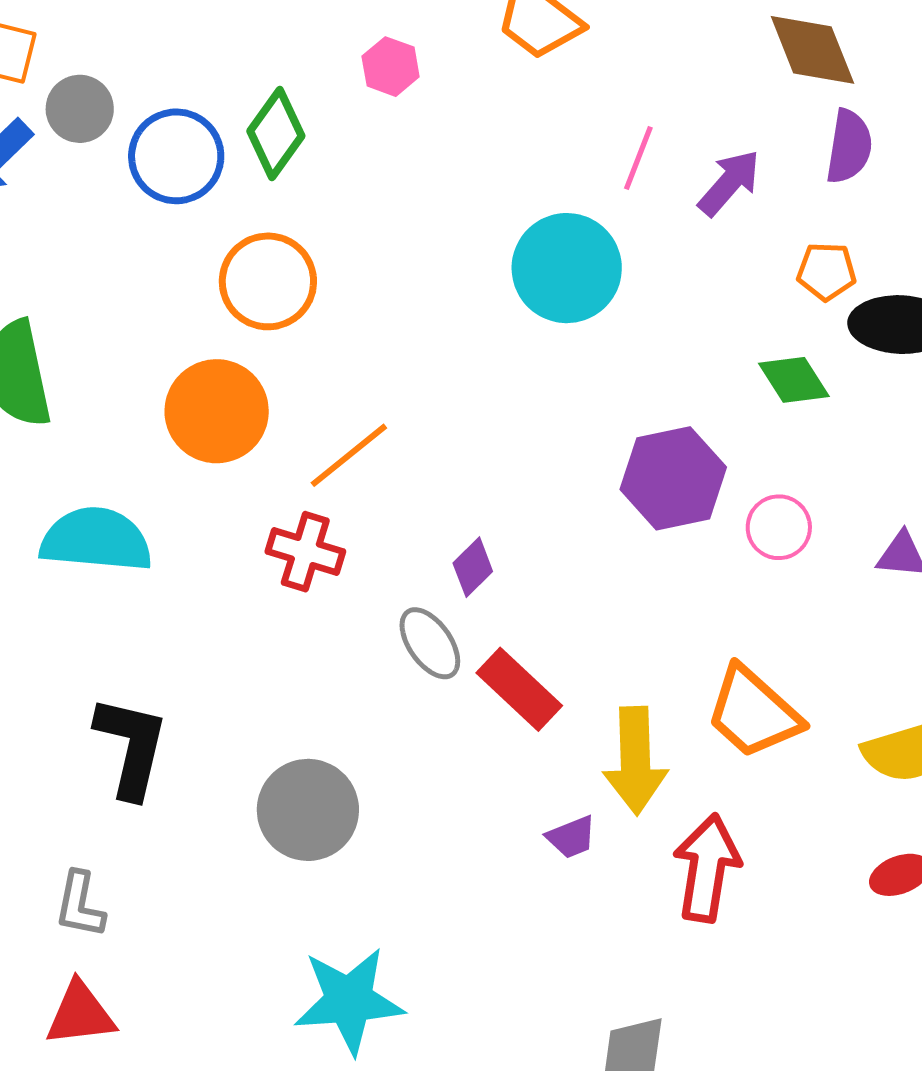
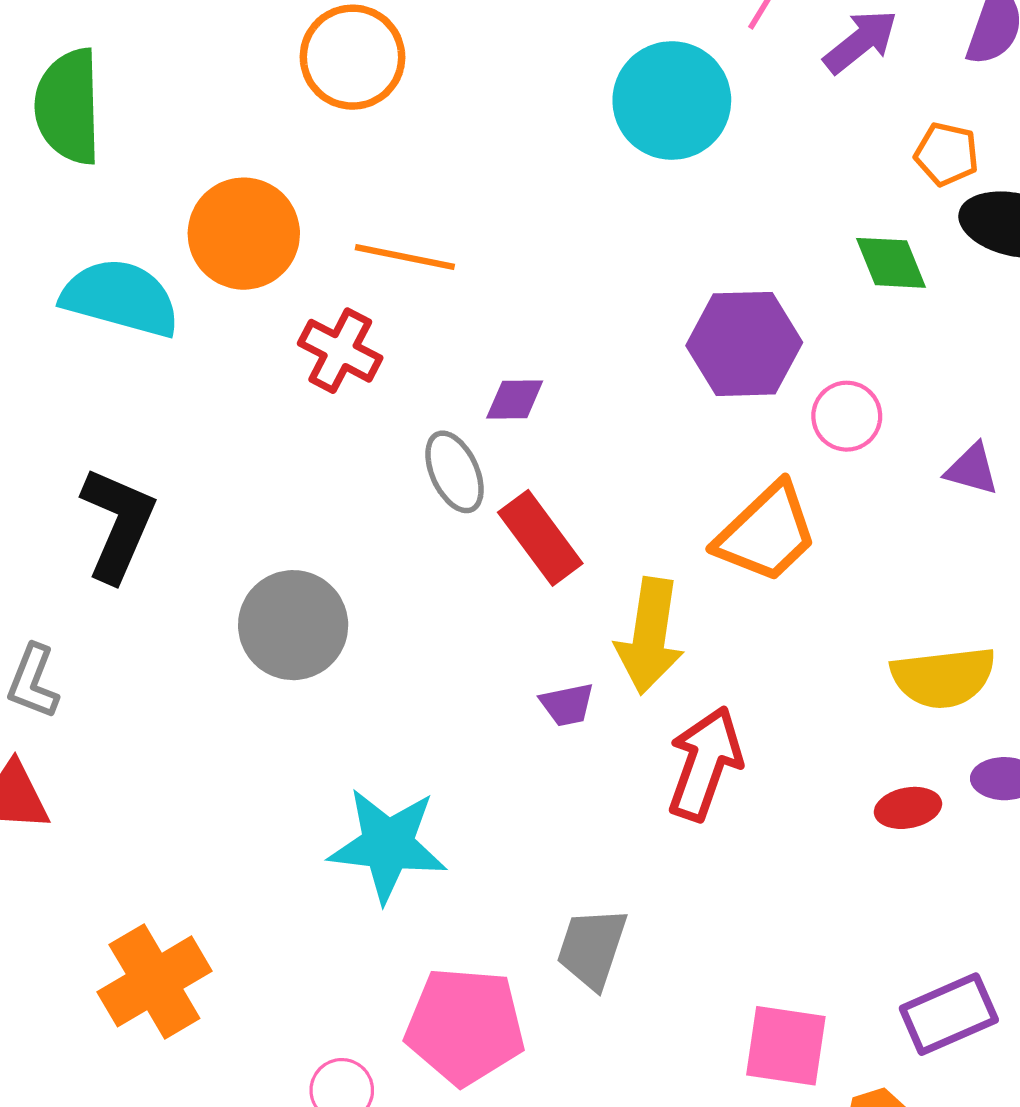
orange circle: (217, 411) -> (244, 234), moved
orange line: (349, 455) -> (405, 257), turned 40
purple diamond: (473, 567) -> (515, 399), turned 34
orange trapezoid: (753, 712) -> (766, 533), moved, turned -96
cyan star: (349, 1001) -> (388, 845), moved

